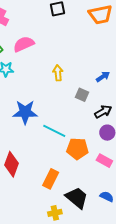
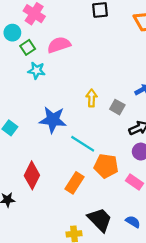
yellow arrow: (58, 73) -> (92, 98), moved
orange rectangle: (51, 179) -> (74, 183), moved

